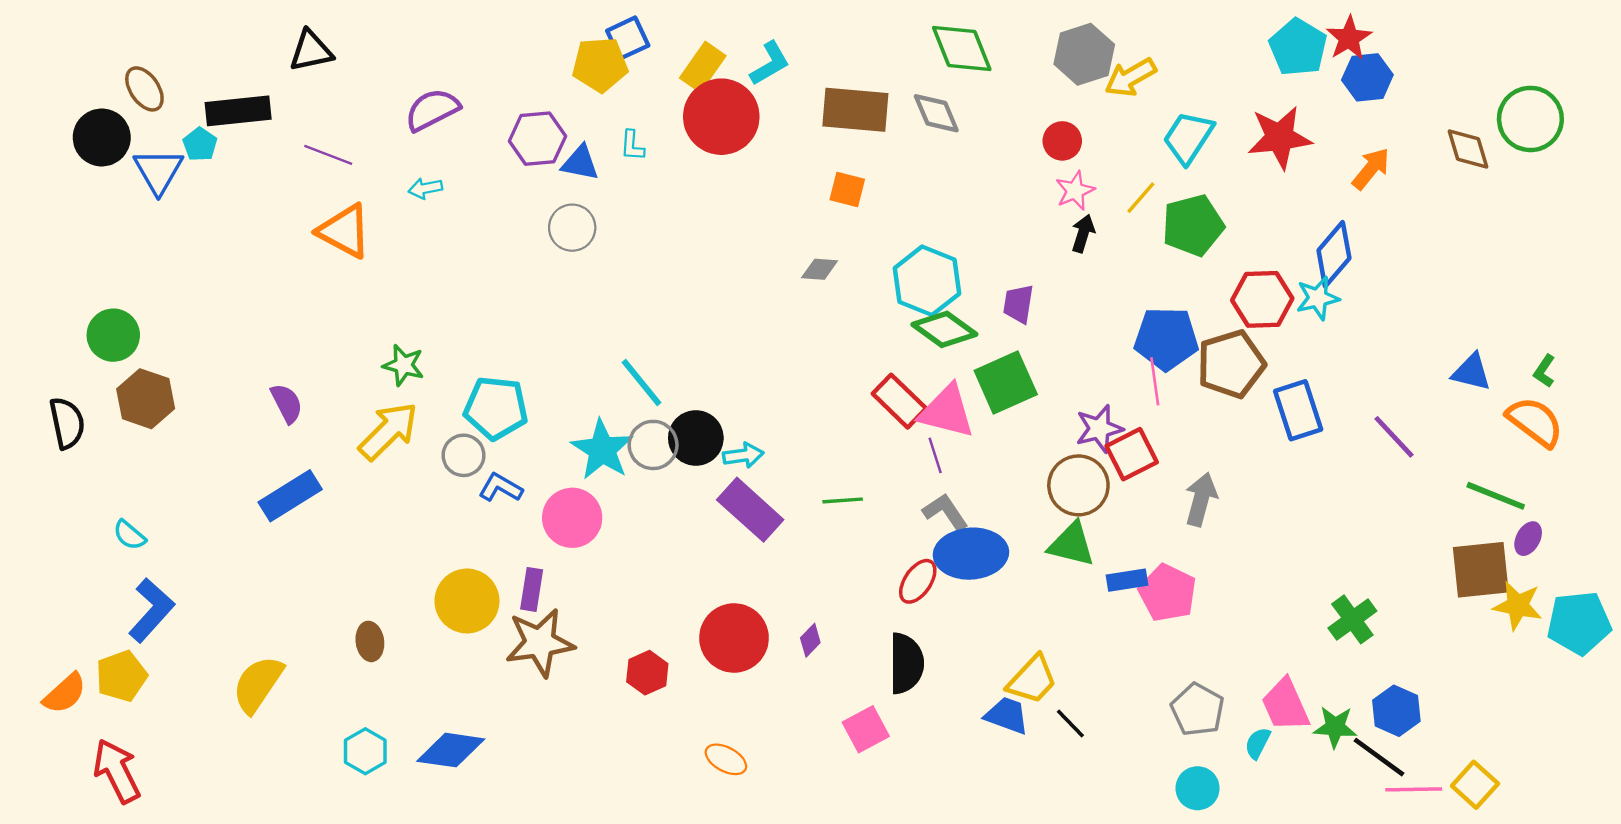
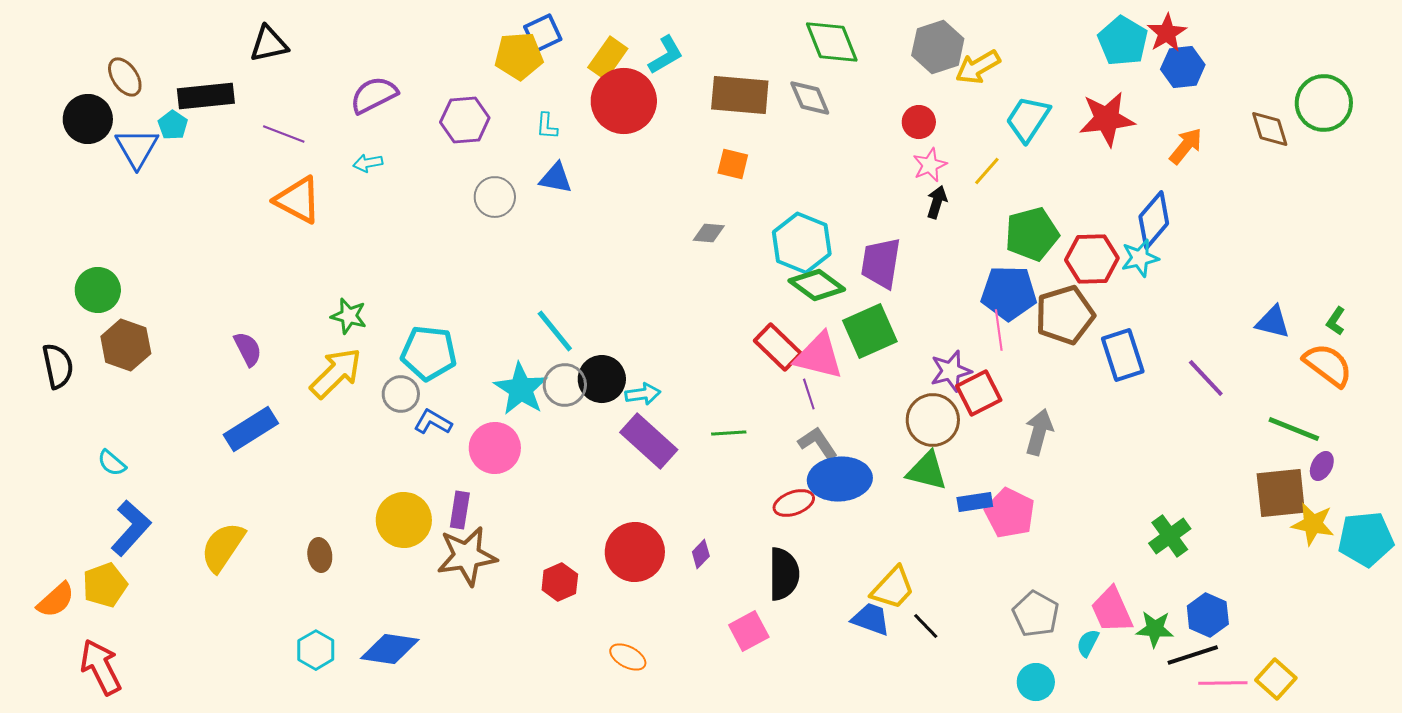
blue triangle: (580, 163) -> (556, 178), moved
green pentagon: (1193, 225) -> (1032, 234), moved
purple trapezoid: (1018, 304) -> (881, 263), size x1.5
red ellipse: (918, 581) -> (794, 503), turned 36
yellow semicircle: (258, 684) -> (223, 547), moved
black line: (1379, 757) -> (1193, 655), turned -54

